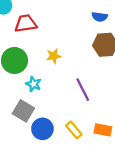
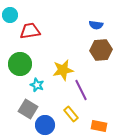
yellow star: (54, 56) -> (63, 70), moved, size x1.5
yellow rectangle: (74, 130) -> (71, 114), moved

